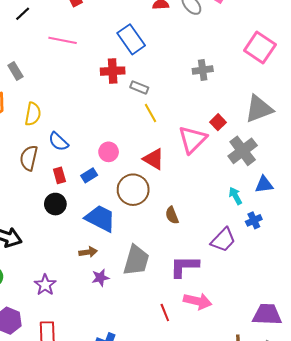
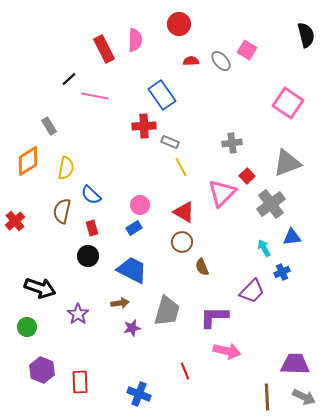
black line: (23, 14) -> (69, 79), moved
gray cross: (203, 70) -> (232, 143), moved
blue rectangle: (89, 175) -> (134, 228), moved
brown circle: (133, 190) -> (182, 242), moved, size x0.7
purple star: (45, 285) -> (78, 314), moved
red line: (165, 312) -> (185, 371), moved

